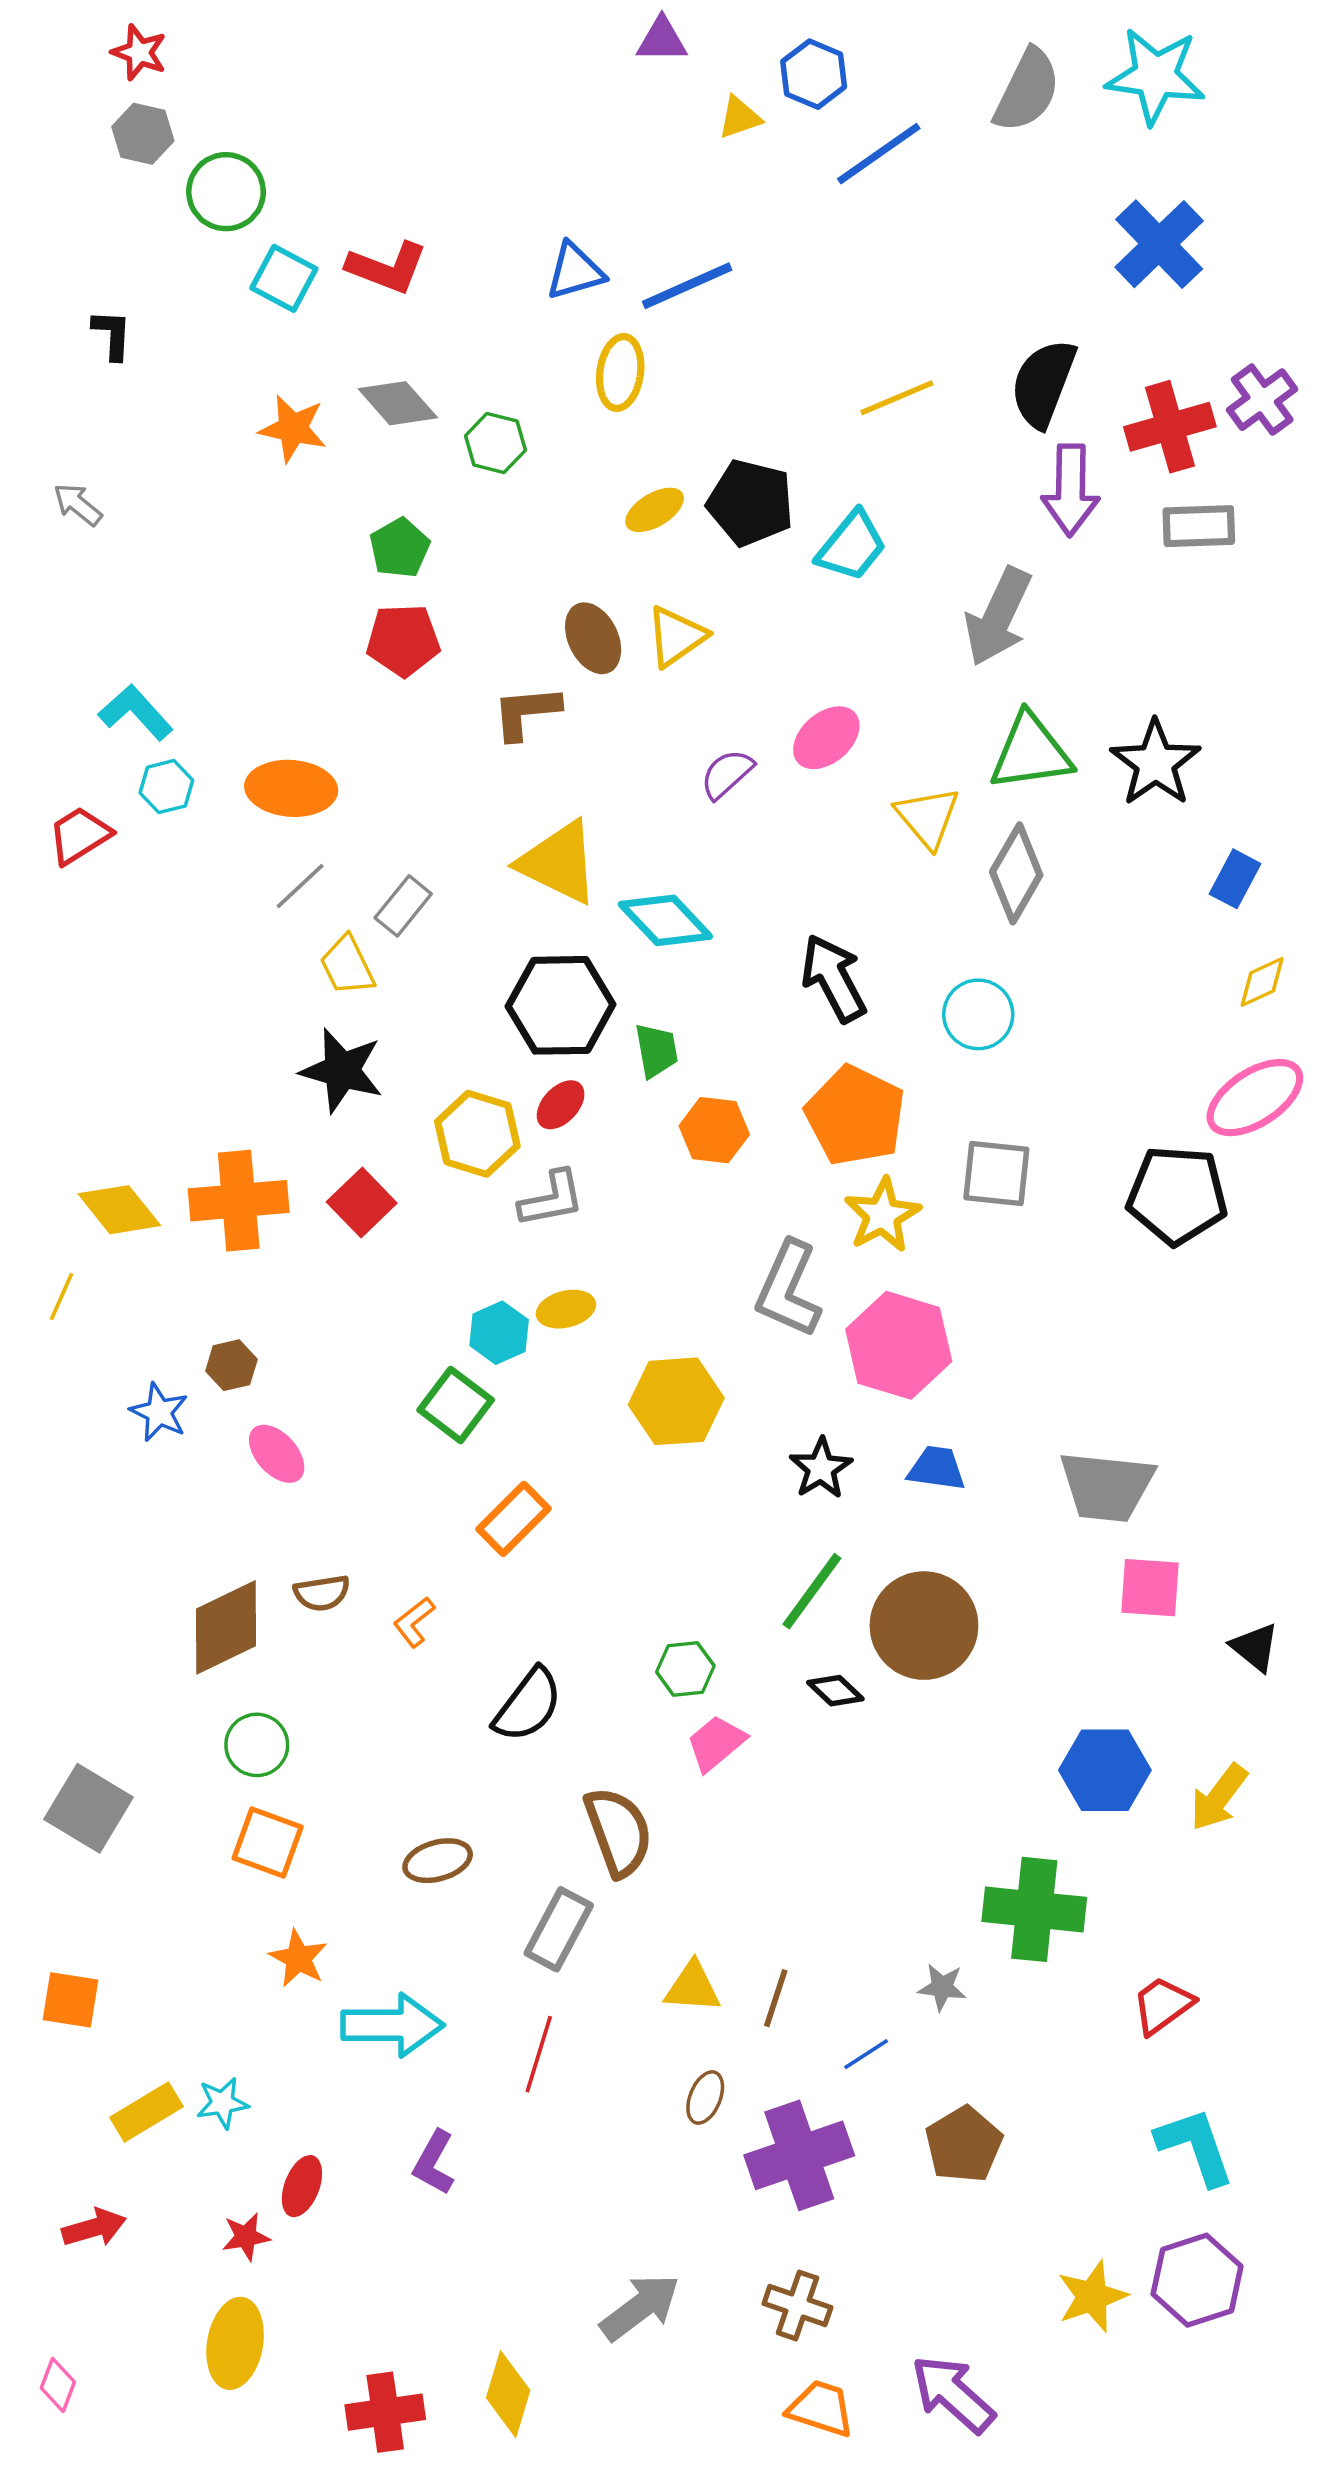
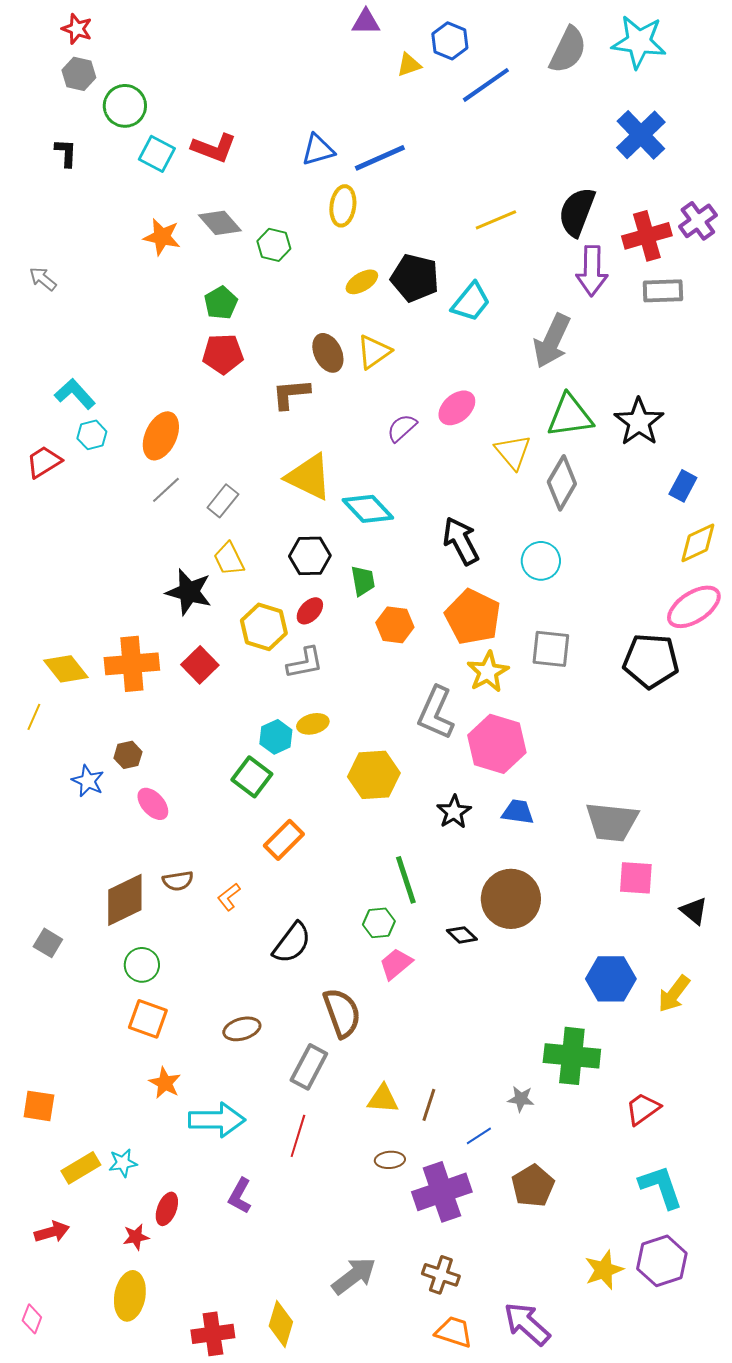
black L-shape: (112, 335) -> (66, 153), moved
orange ellipse: (291, 788) -> (161, 436), turned -69
yellow trapezoid: (347, 966) -> (229, 559), moved
yellow diamond: (1262, 982) -> (698, 543), size x1.4
black hexagon: (561, 1005) -> (310, 556), size x0.7
green line: (812, 1591) -> (406, 880), moved, turned -54
gray square: (89, 1808) -> (48, 943), moved, size x0.6
brown ellipse: (705, 2098) -> (390, 1160), turned 64

